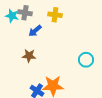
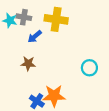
yellow cross: (55, 15) -> (56, 19), size x1.5

